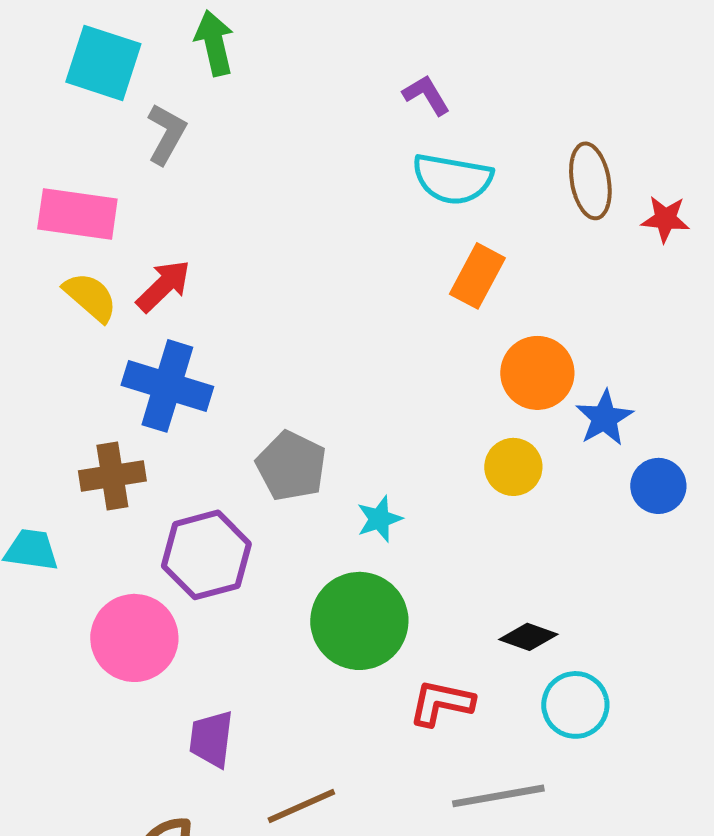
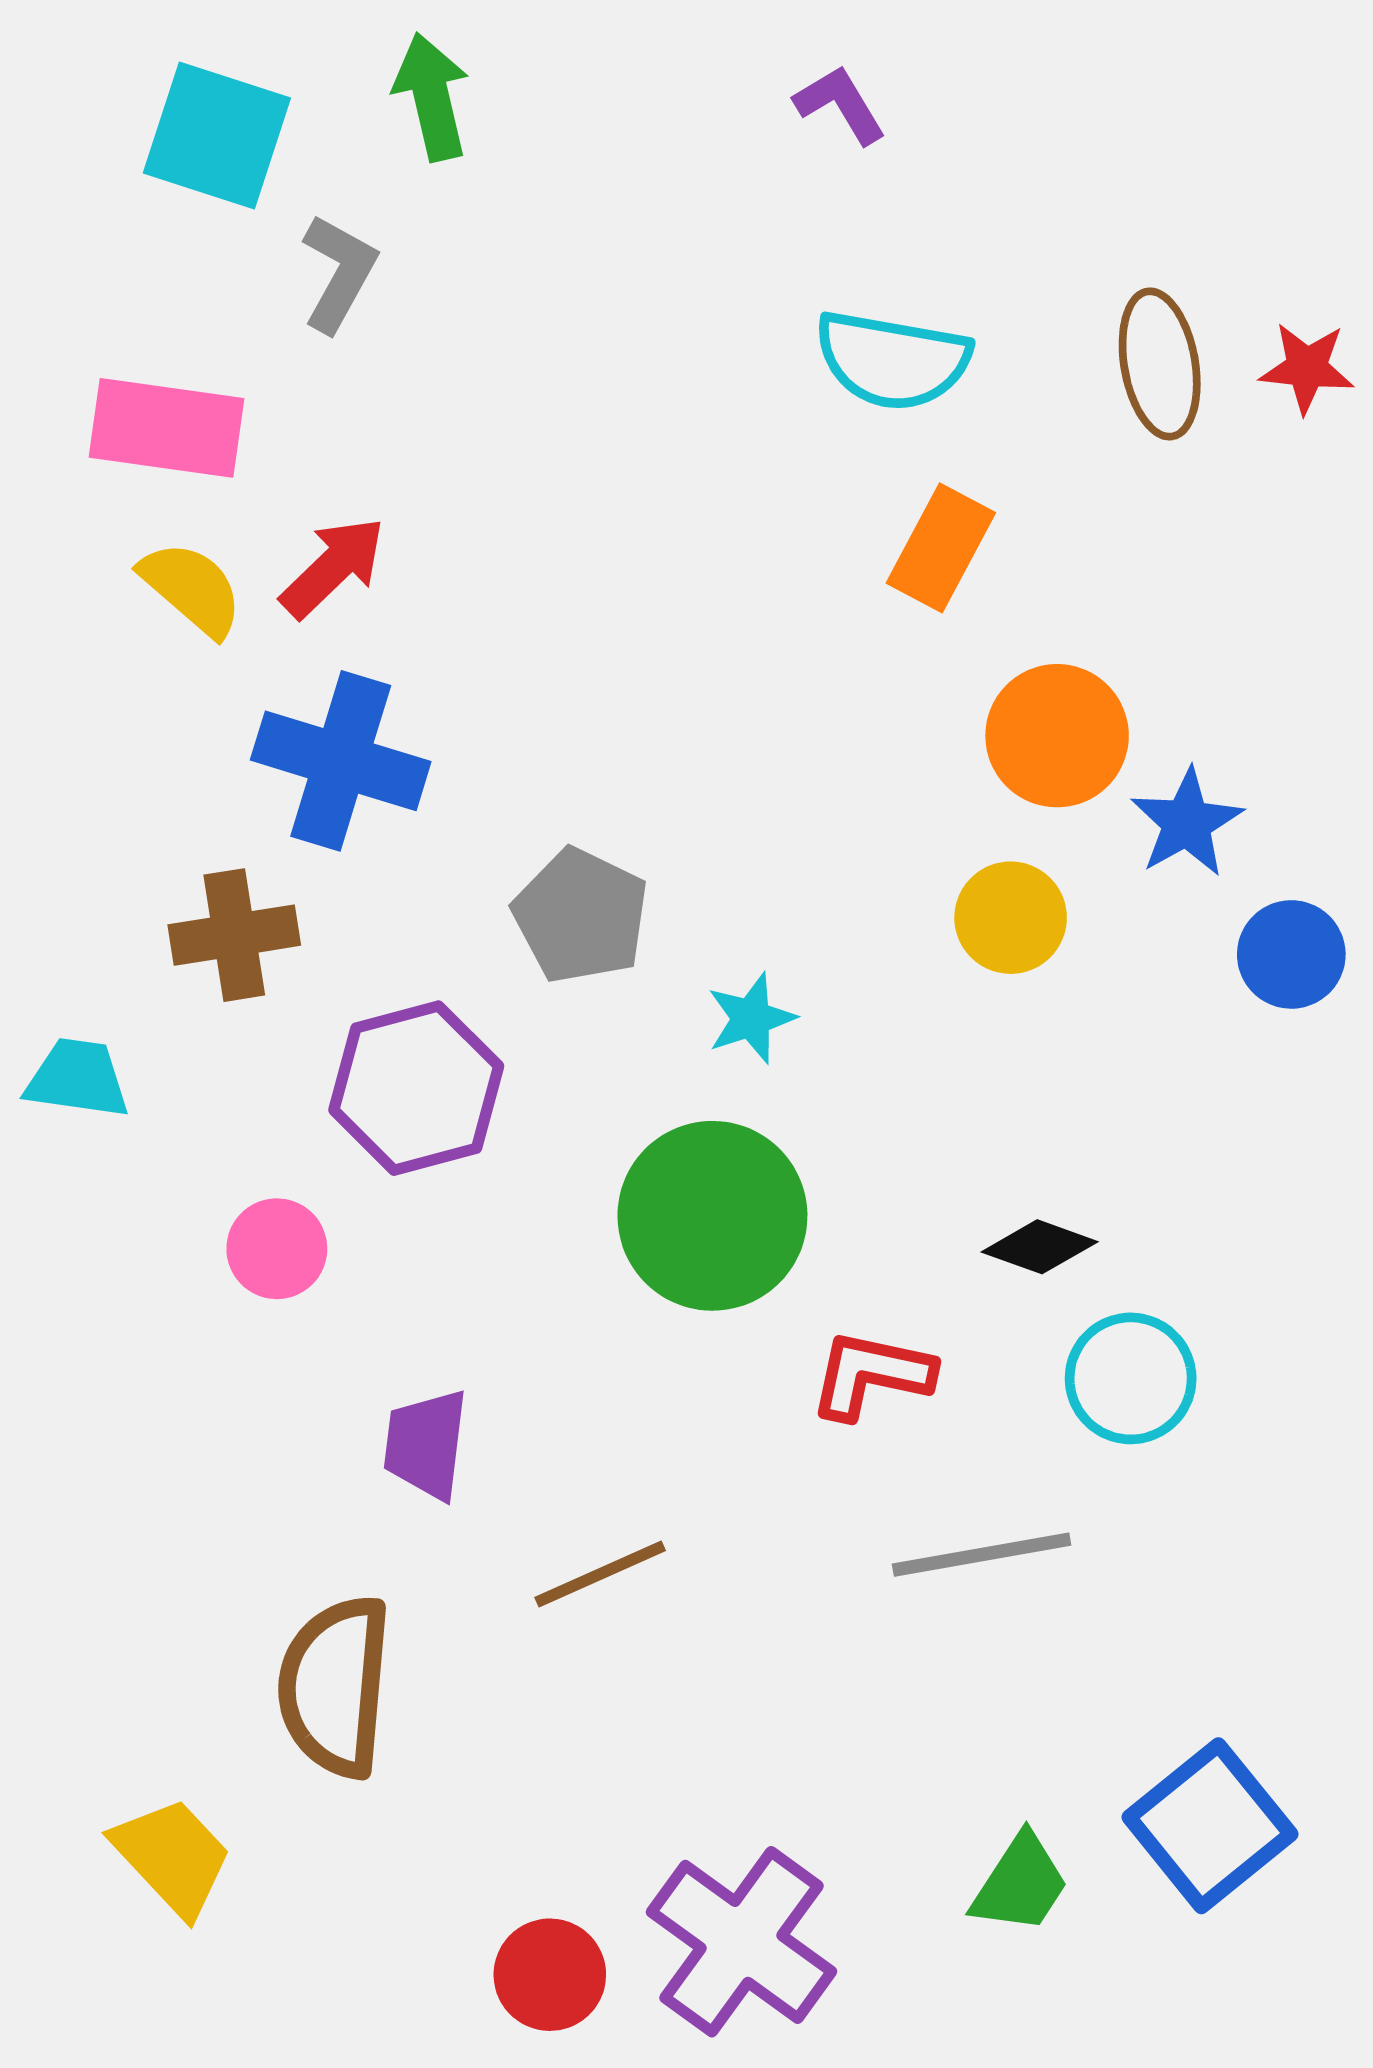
purple L-shape: (426, 95) -> (840, 105), moved
red star: (665, 219) -> (1307, 368), moved
pink circle: (134, 638) -> (277, 1249), size x0.6

